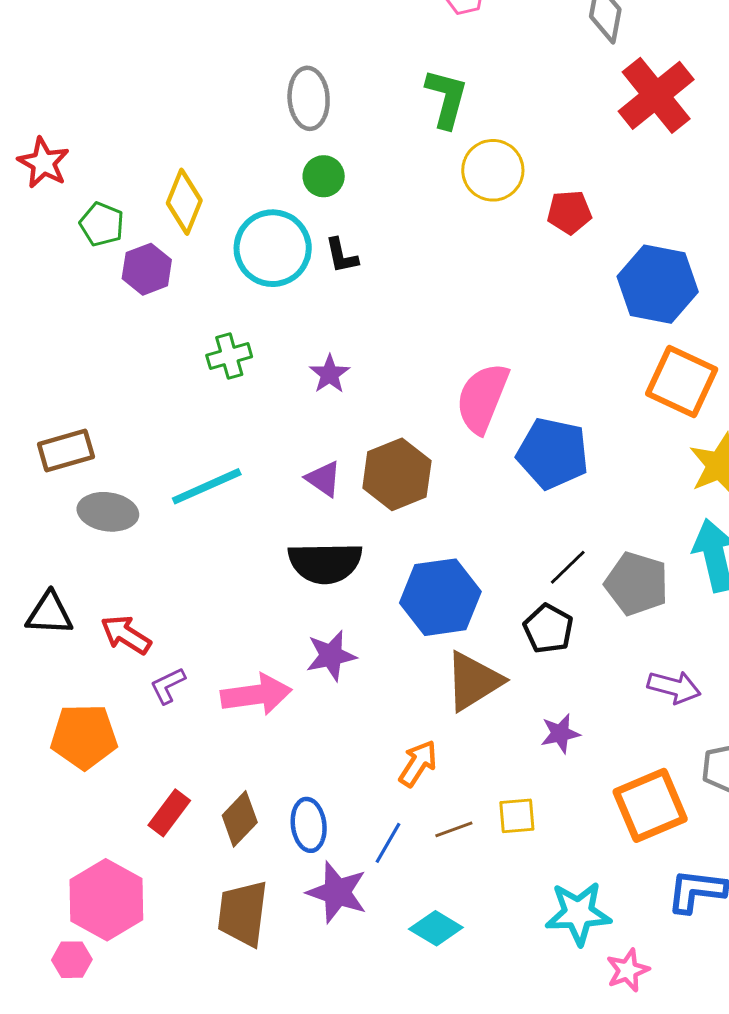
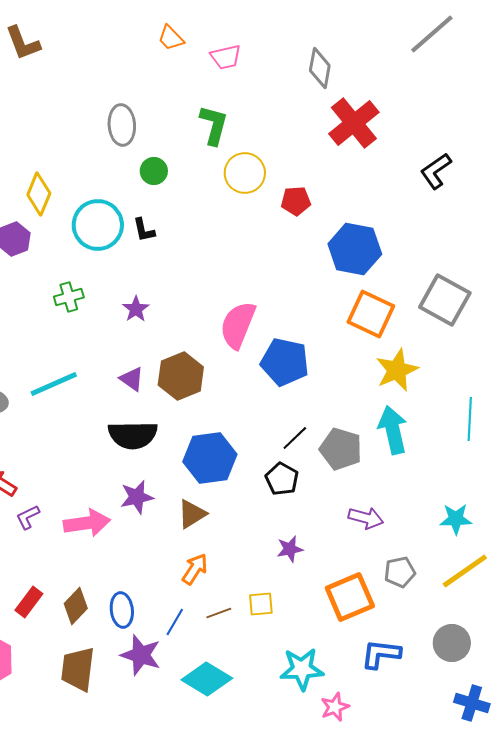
green circle: (324, 176) -> (154, 171), moved
brown triangle: (473, 681) -> (192, 514), moved, size x0.7
cyan diamond: (436, 928) -> (207, 679), size x1.4

